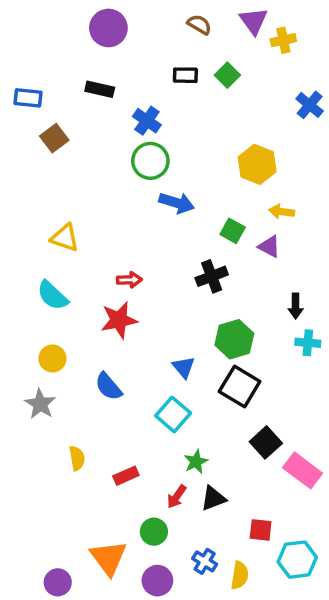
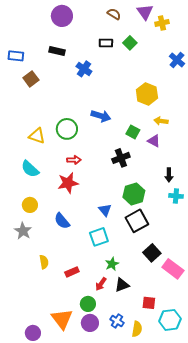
green circle: (150, 161) -> (67, 129), moved
black square: (240, 386) -> (137, 221), turned 30
cyan square: (173, 414) -> (99, 237), turned 30
purple circle: (157, 581) -> (90, 323), moved

